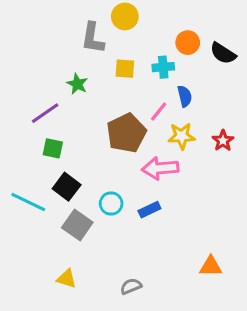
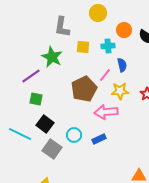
yellow circle: (125, 16) -> (98, 13), moved
green star: (77, 84) -> (52, 57), size x1.5

